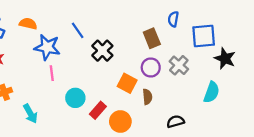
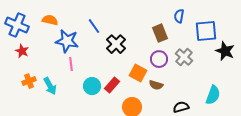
cyan semicircle: (211, 92) -> (213, 95), moved
brown semicircle: (147, 97) -> (156, 85), turned 112
red rectangle: (98, 110) -> (112, 85), moved
cyan arrow: (30, 114) -> (50, 86), moved

